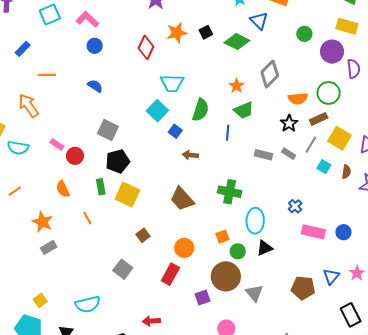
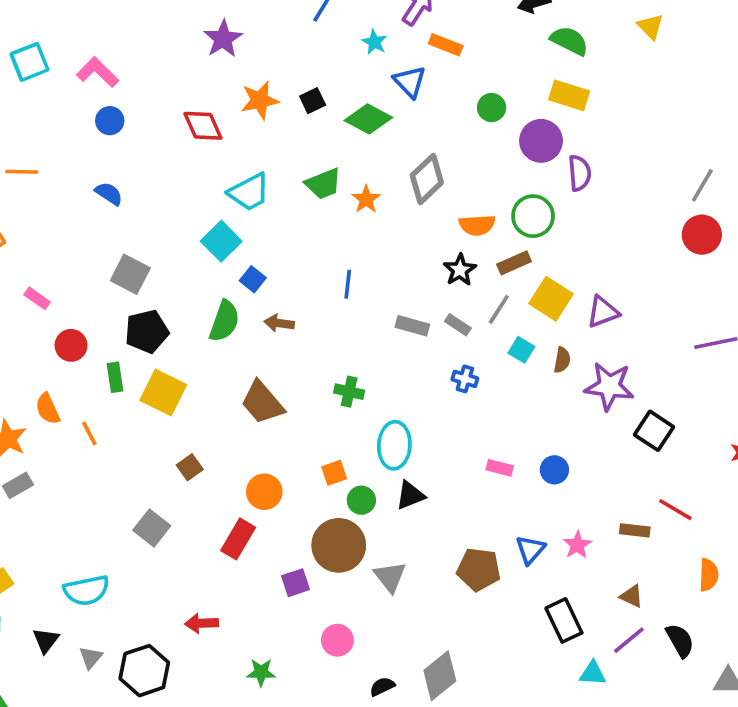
red diamond: (146, 47) -> (203, 126), turned -50
cyan trapezoid: (172, 83) -> (249, 192), turned -30
green semicircle: (201, 110) -> (224, 321), moved
green trapezoid: (244, 110) -> (323, 184), moved
red circle: (75, 156) -> (71, 345), moved
orange semicircle: (63, 189) -> (48, 409), moved
green cross: (230, 192) -> (349, 392), size x0.7
blue cross: (295, 206) -> (465, 379), moved, turned -32
pink rectangle: (313, 232) -> (500, 468), size x0.6

